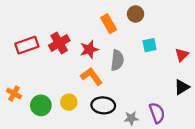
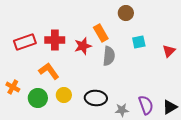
orange rectangle: (109, 24) -> (101, 33), moved
red cross: (59, 43) -> (55, 40), turned 30
orange L-shape: (91, 76) -> (49, 71), moved
black triangle: (182, 87) -> (170, 107), moved

